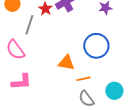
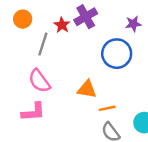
blue circle: (96, 46) -> (117, 54), moved
pink semicircle: (15, 50) -> (39, 81), moved

